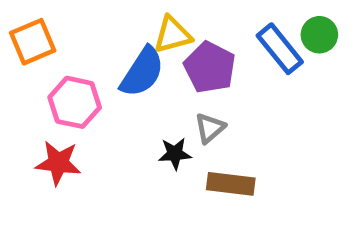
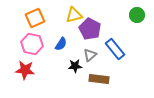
orange square: (33, 42) -> (35, 18), moved
blue rectangle: (280, 49) -> (115, 49), moved
blue semicircle: (142, 72) -> (61, 44), moved, size x0.6

